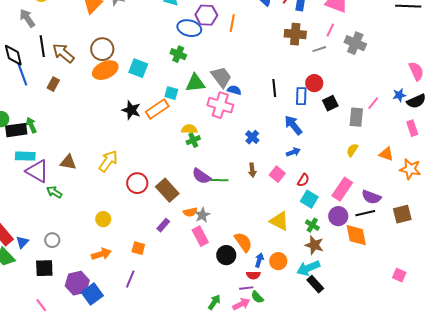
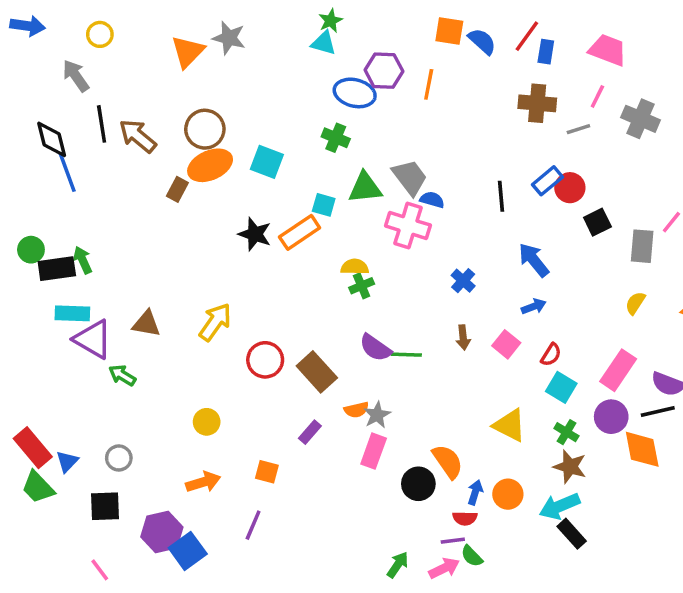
brown rectangle: (53, 84) -> (177, 189), moved
blue rectangle: (301, 96) -> (548, 181), moved, turned 48
pink rectangle: (200, 236) -> (374, 451), turned 48

